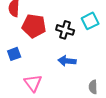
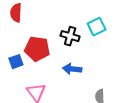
red pentagon: (34, 26) -> (37, 49), moved

